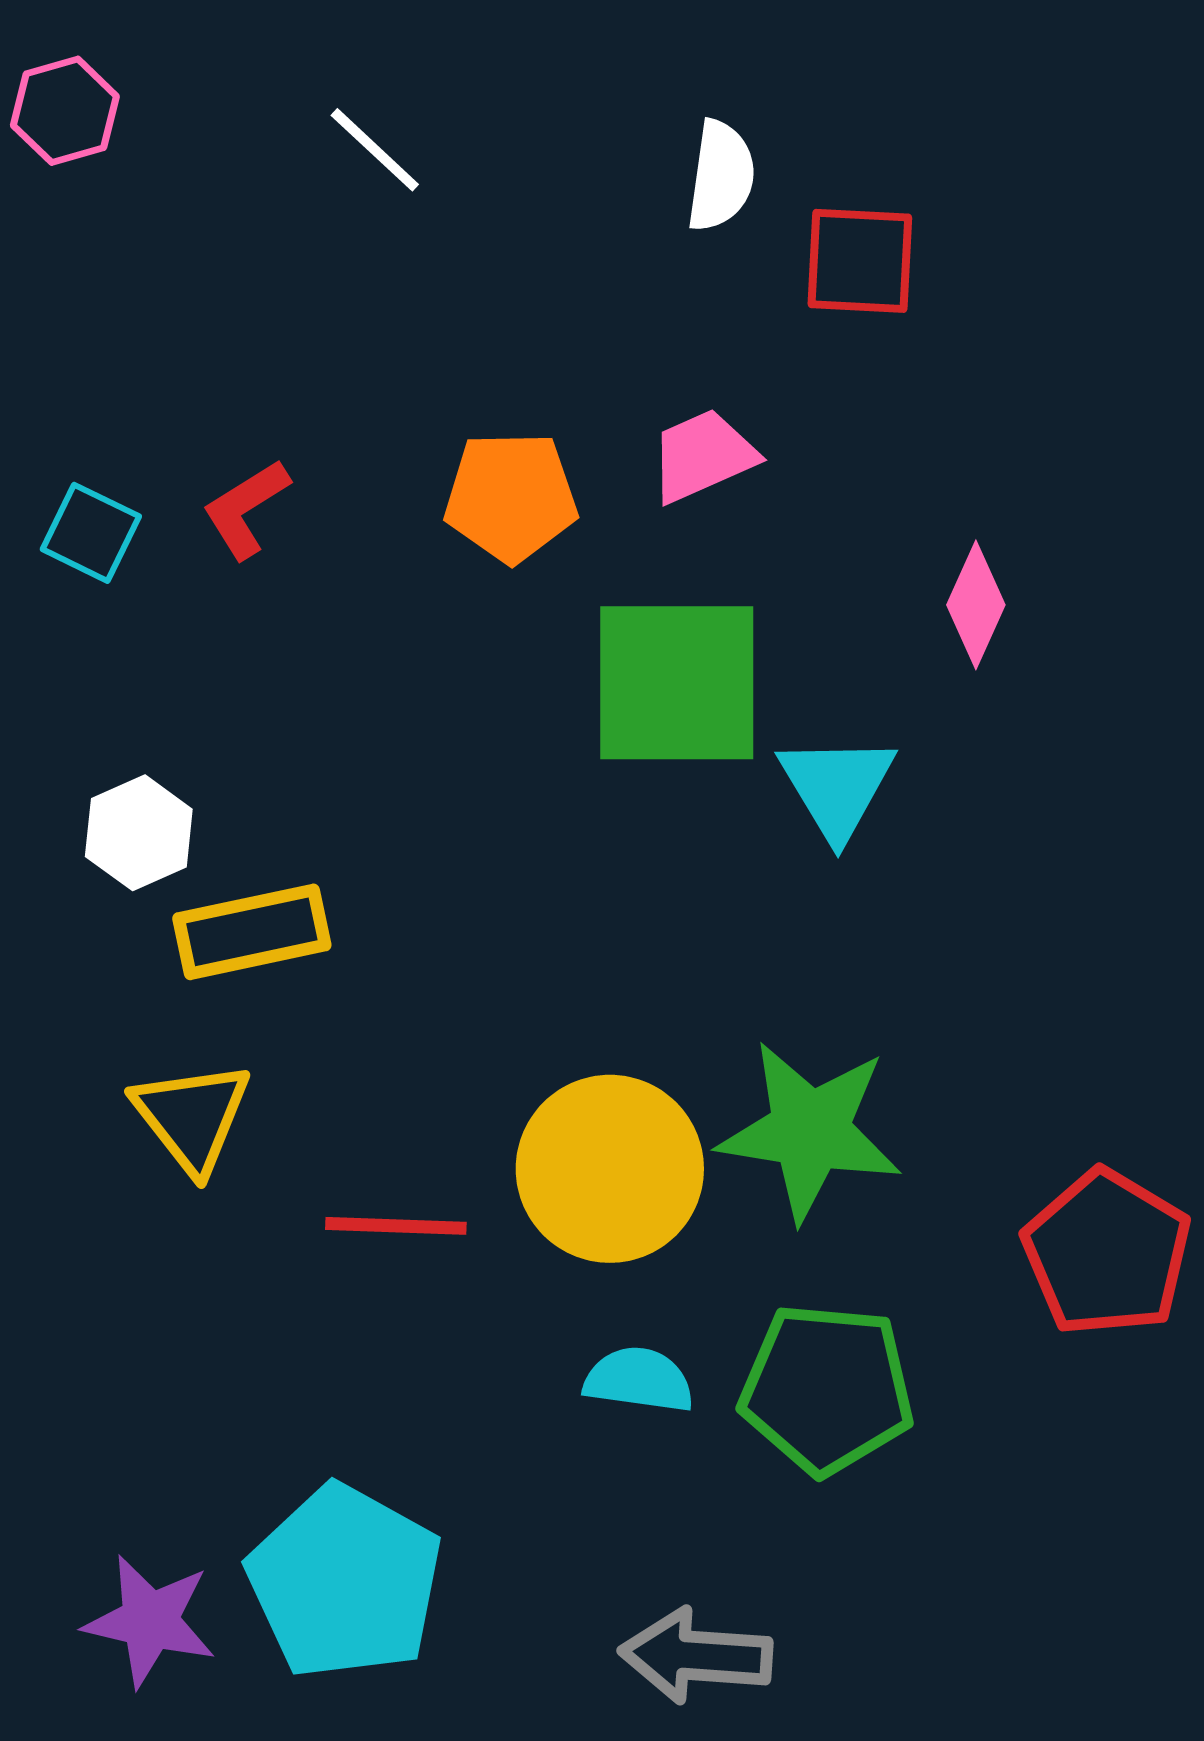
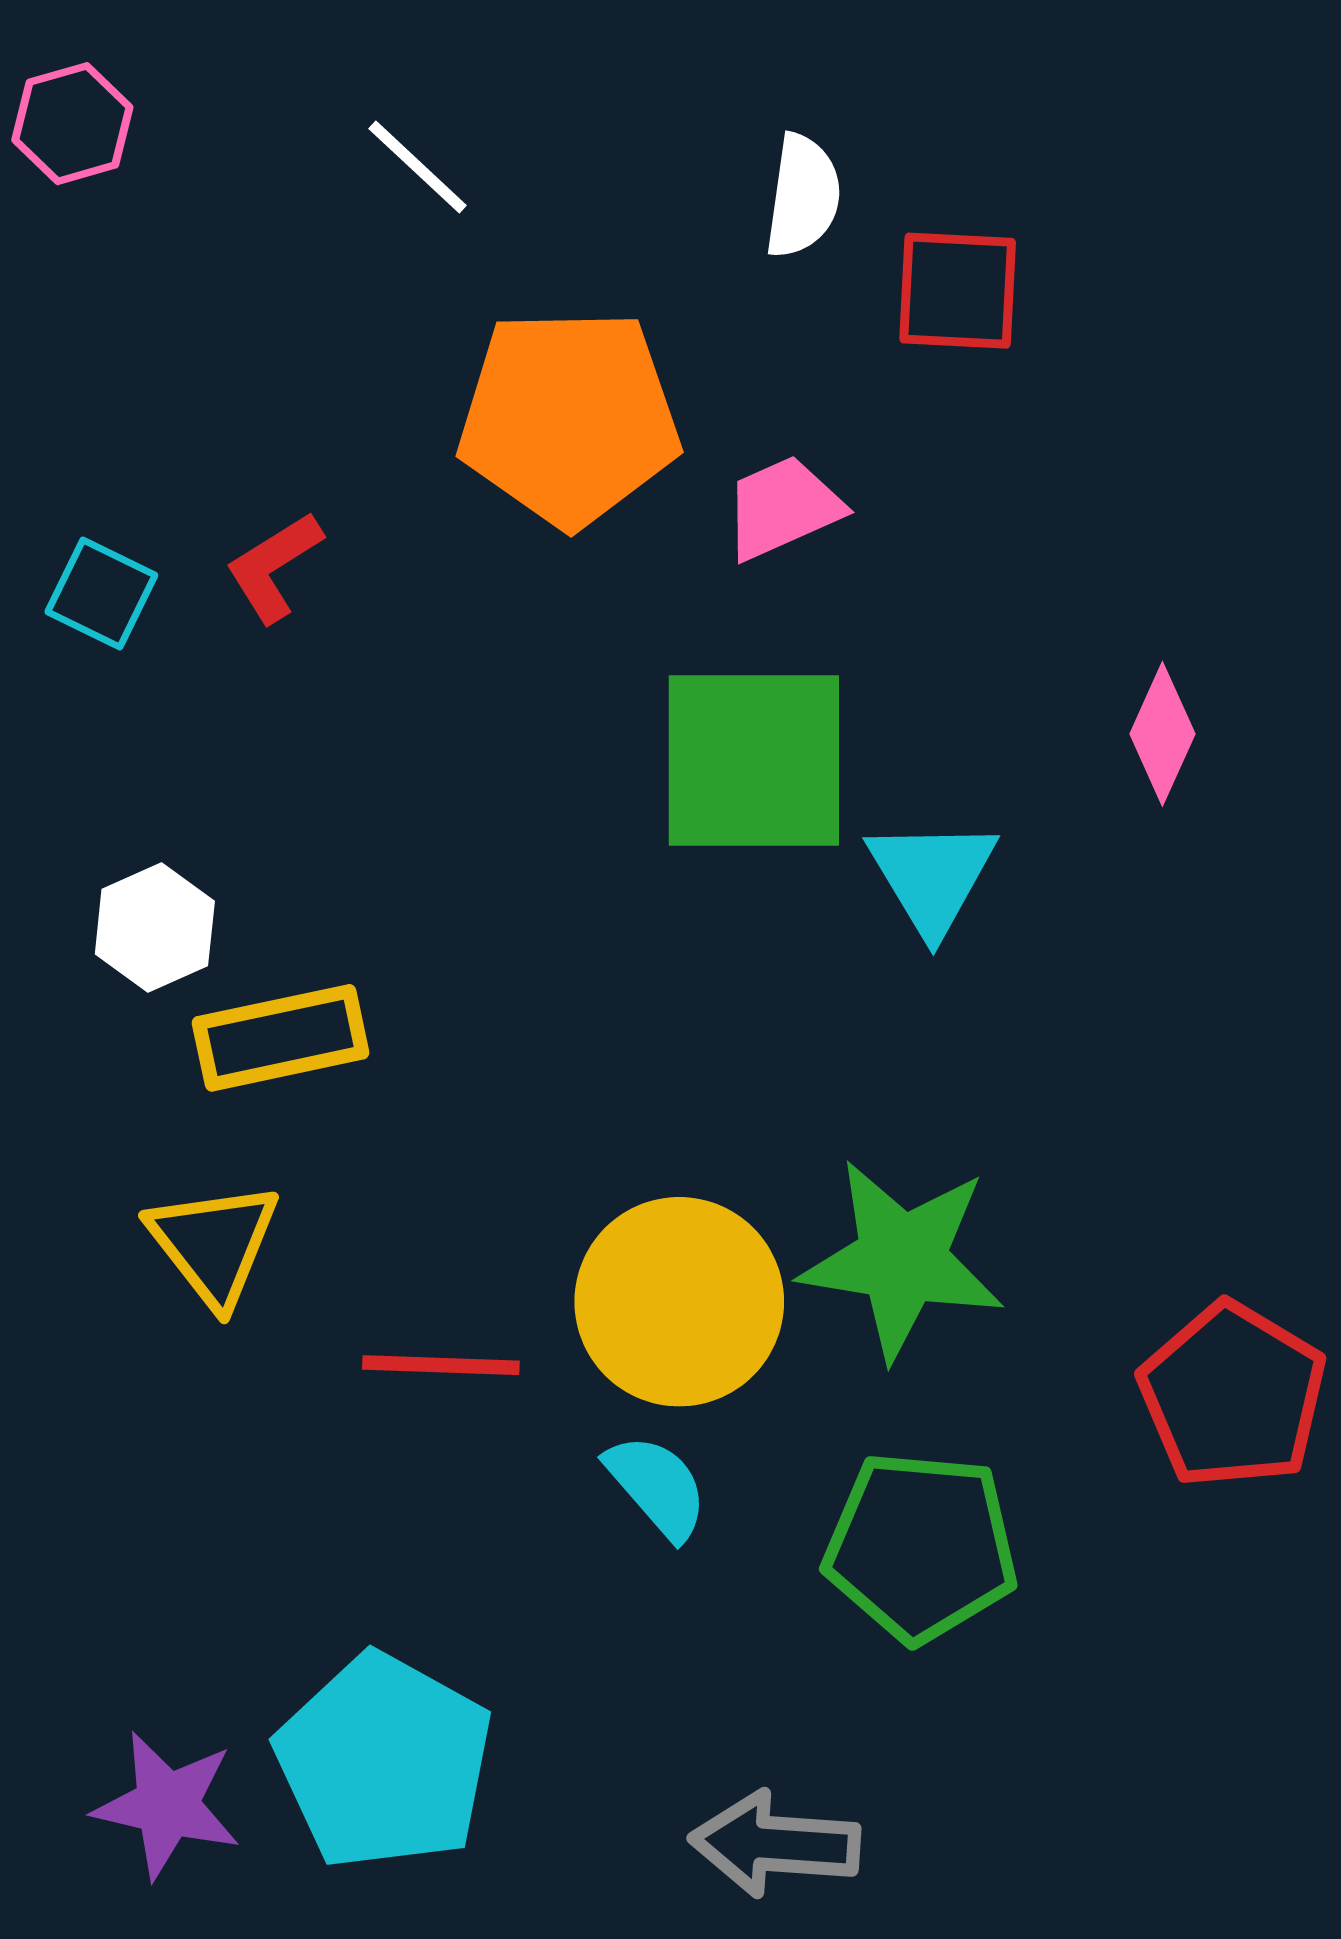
orange pentagon: (511, 497) -> (569, 418), moved, size x1.5
pink diamond: (976, 605) -> (1162, 734), moved
cyan semicircle: (639, 1380) -> (657, 1487), moved, turned 41

